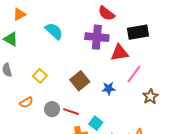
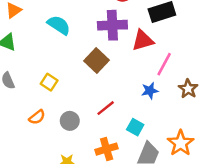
brown square: (80, 81) -> (97, 61), moved
blue star: (109, 88) -> (150, 91), moved
red line: (71, 112) -> (106, 108), moved, turned -49
cyan square: (96, 123) -> (135, 127), moved

